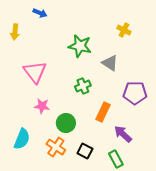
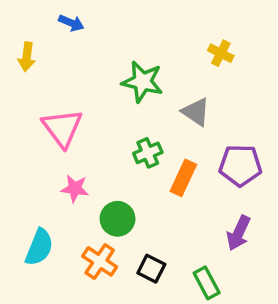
orange rectangle: (103, 112) -> (183, 178), moved
purple arrow: (123, 134) -> (239, 233), moved, turned -108

